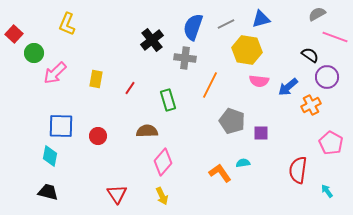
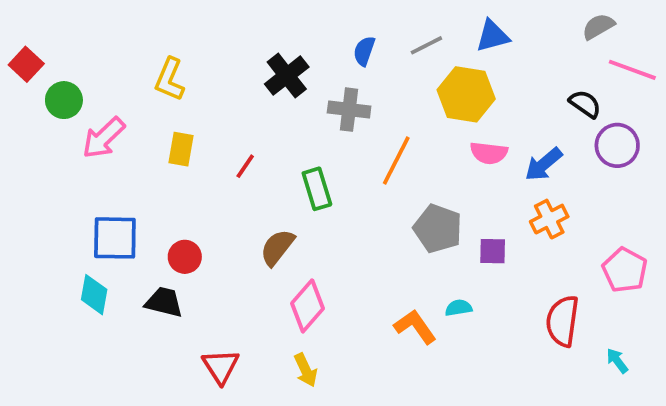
yellow L-shape: (67, 24) -> (170, 79), moved
blue semicircle: (193, 27) -> (364, 51), size x0.6
orange cross: (311, 105) -> (549, 219), moved
brown semicircle: (147, 131) -> (277, 247), turned -50
black trapezoid: (48, 192) -> (164, 302), moved

